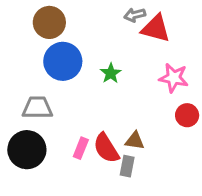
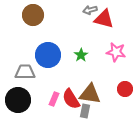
blue circle: (63, 61) -> (48, 55), moved
green star: (111, 73) -> (81, 55), moved
red circle: (187, 115) -> (125, 89), moved
brown triangle: (135, 141) -> (90, 94), size x1.6

